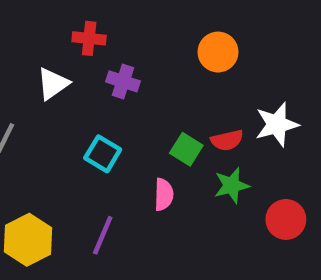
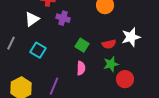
green square: (186, 149) -> (82, 45), moved
cyan square: (103, 154) -> (38, 50), moved
red circle: (286, 219) -> (125, 79), moved

